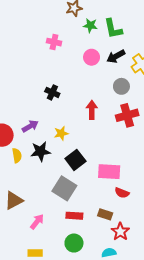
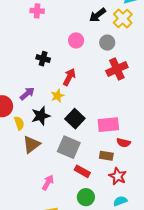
pink circle: (92, 57) -> (76, 40), moved
red arrow: (92, 110) -> (69, 77), moved, turned 36
brown triangle: (14, 200) -> (31, 144), moved
brown rectangle: (105, 214) -> (106, 156), moved
red rectangle: (74, 216) -> (82, 171), turned 35
red star: (120, 232) -> (118, 176), moved

